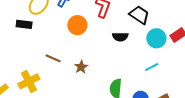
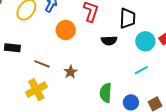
black trapezoid: (139, 15) -> (128, 18), turned 60
black rectangle: (24, 24) -> (12, 48), moved
yellow cross: (29, 81) -> (36, 90), moved

